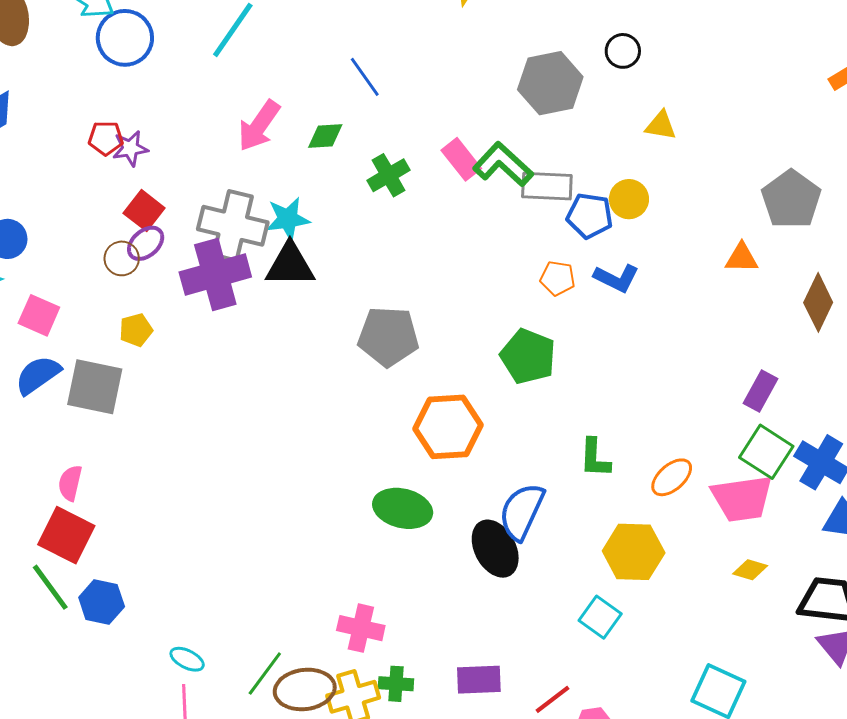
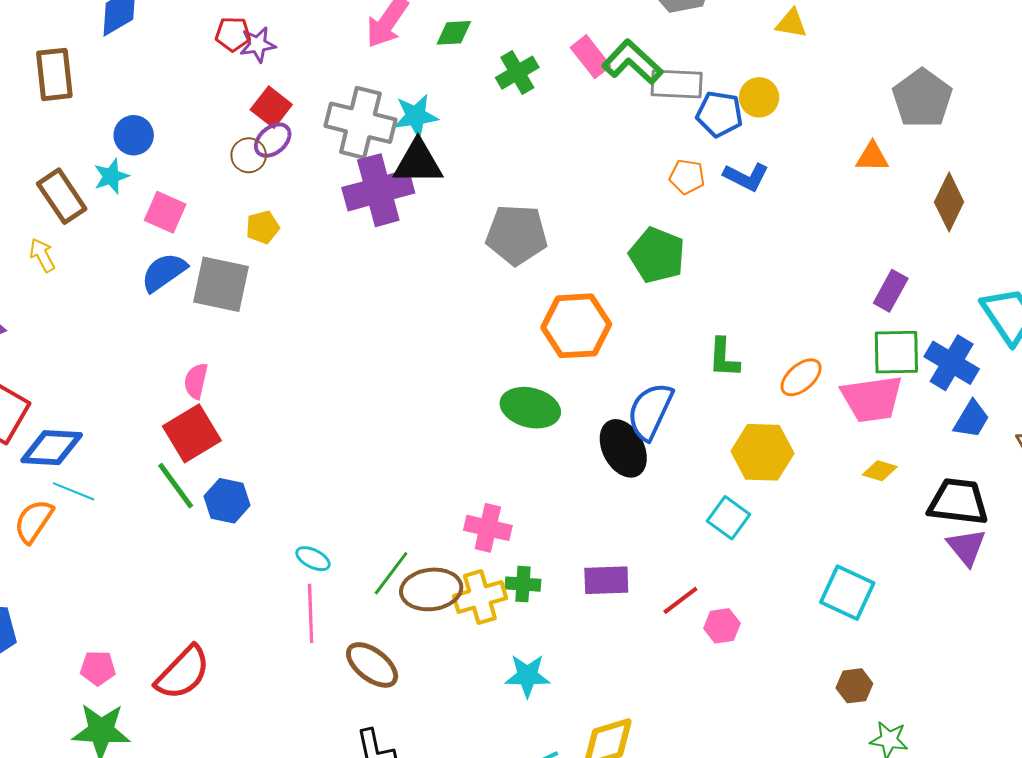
purple cross: (215, 274) -> (378, 190), moved
green square: (766, 452) -> (896, 352), turned -34
red square: (66, 535) -> (192, 433), turned 32

